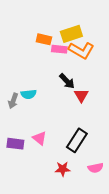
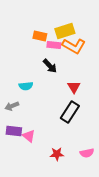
black arrow: (67, 81) -> (50, 66), moved
gray arrow: (13, 101) -> (12, 106), moved, turned 48
pink triangle: (40, 138) -> (29, 136), moved
black rectangle: (77, 140) -> (70, 112), moved

